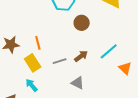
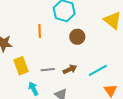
orange line: (38, 43) -> (40, 31), moved
cyan arrow: (32, 85) -> (33, 89), moved

